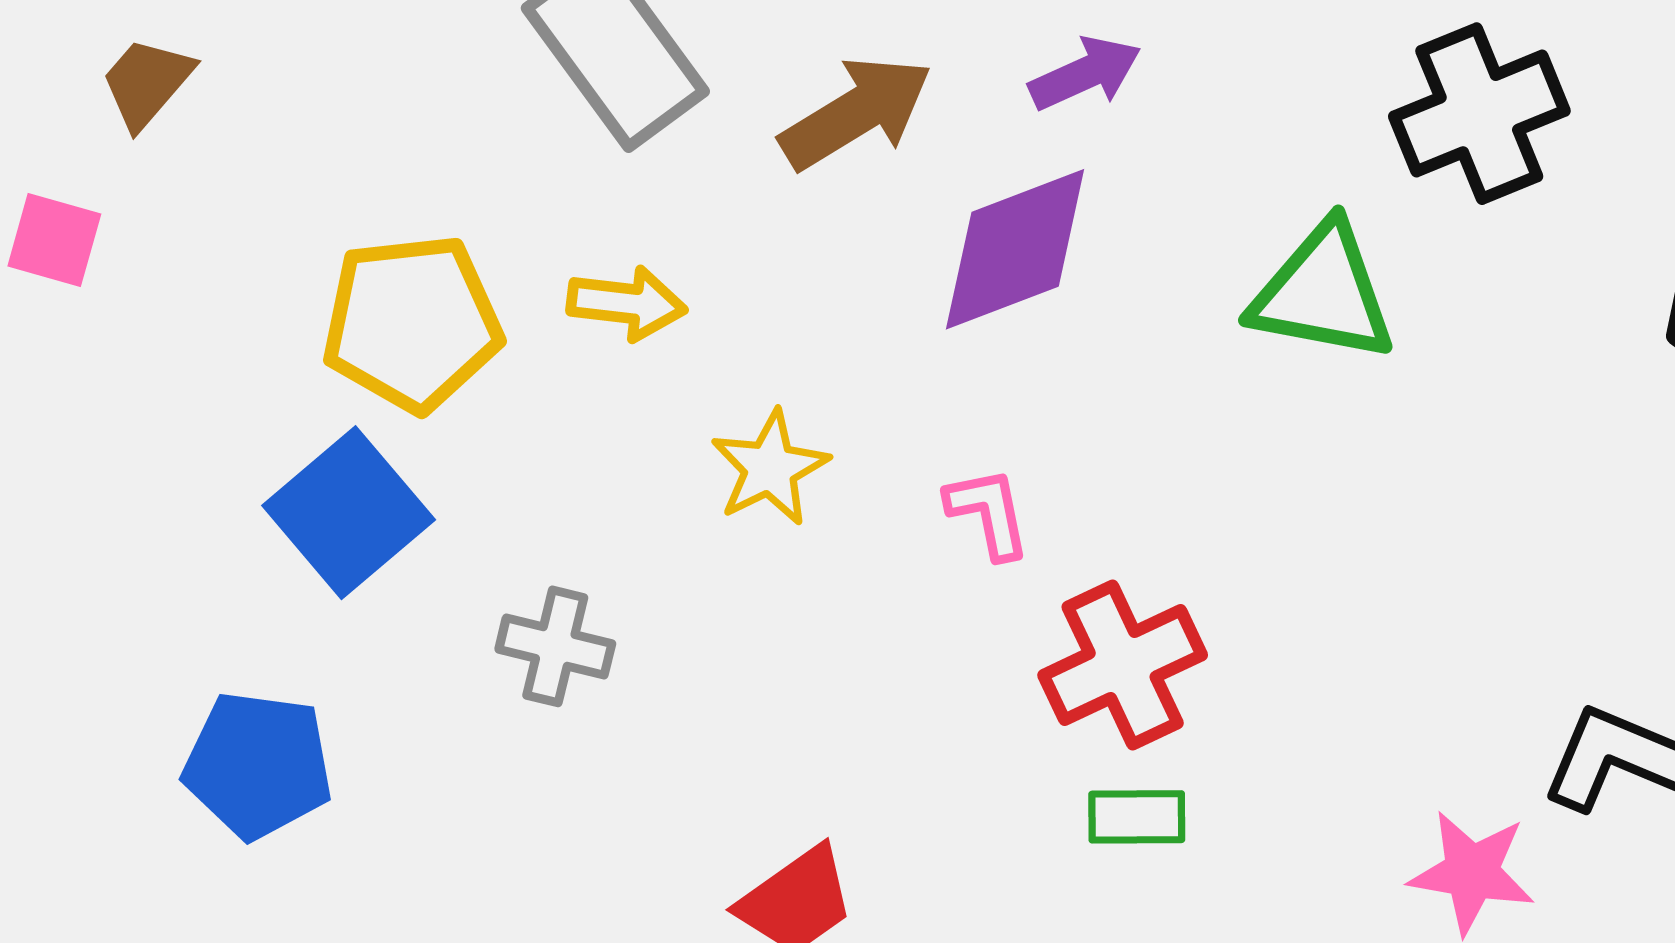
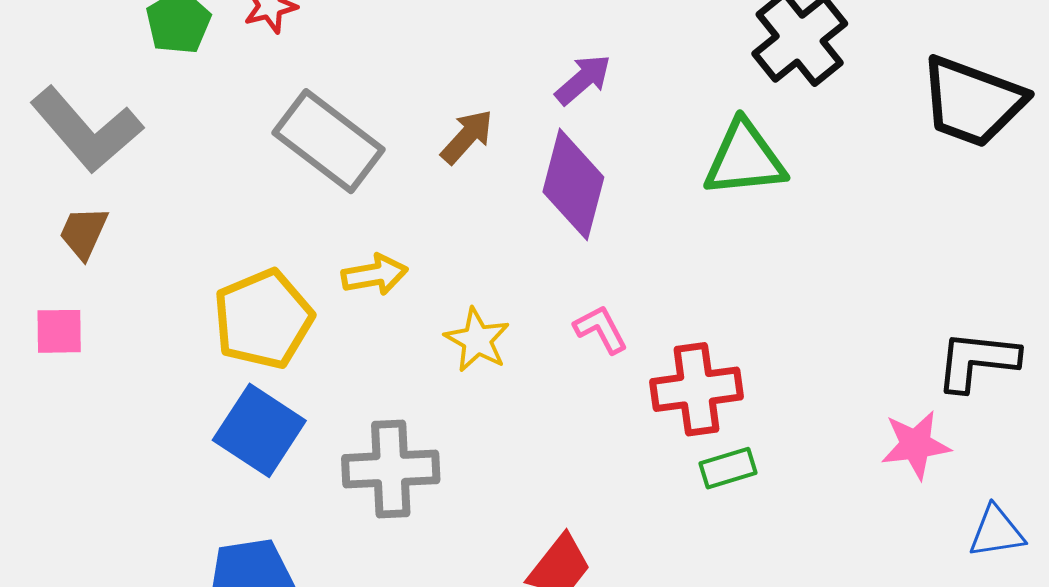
brown arrow: (856, 113) -> (467, 137), size x0.7
purple diamond: (1015, 249) -> (573, 184), turned -38
gray cross: (555, 646) -> (391, 469), size x1.5
red cross: (1123, 665) -> (696, 389), turned 34

